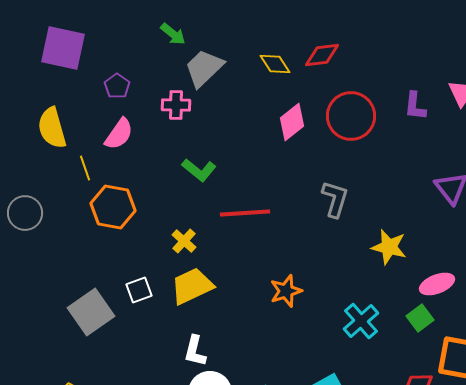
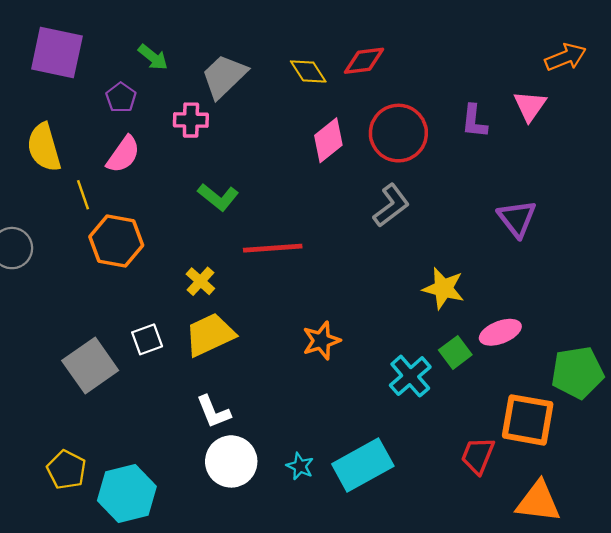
green arrow: (173, 34) -> (153, 57), moved
gray L-shape: (335, 199) -> (391, 205), moved, turned 36
green square: (420, 318) -> (455, 352), moved
white L-shape: (195, 351) -> (213, 412), turned -36

